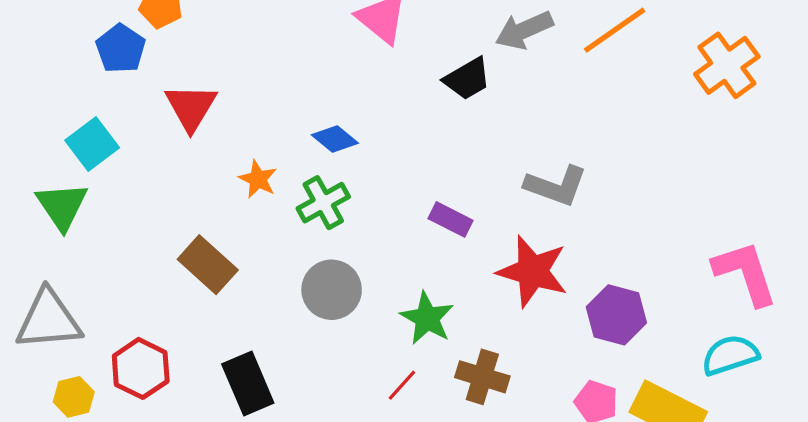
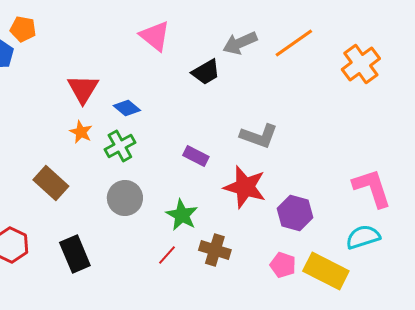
red triangle: (191, 107) -> (83, 89), moved

